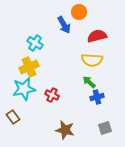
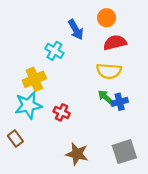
orange circle: (79, 12) -> (107, 18), moved
cyan cross: (35, 43) -> (54, 51), moved
blue cross: (97, 97) -> (120, 102), moved
gray square: (105, 128) -> (124, 152), size x1.5

